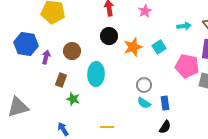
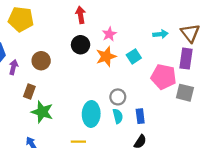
pink star: (145, 11) -> (109, 34), moved
cyan ellipse: (96, 74) -> (91, 114), moved
green star: (73, 99) -> (42, 112), size x1.5
cyan semicircle: (144, 103) -> (118, 116), turned -136

